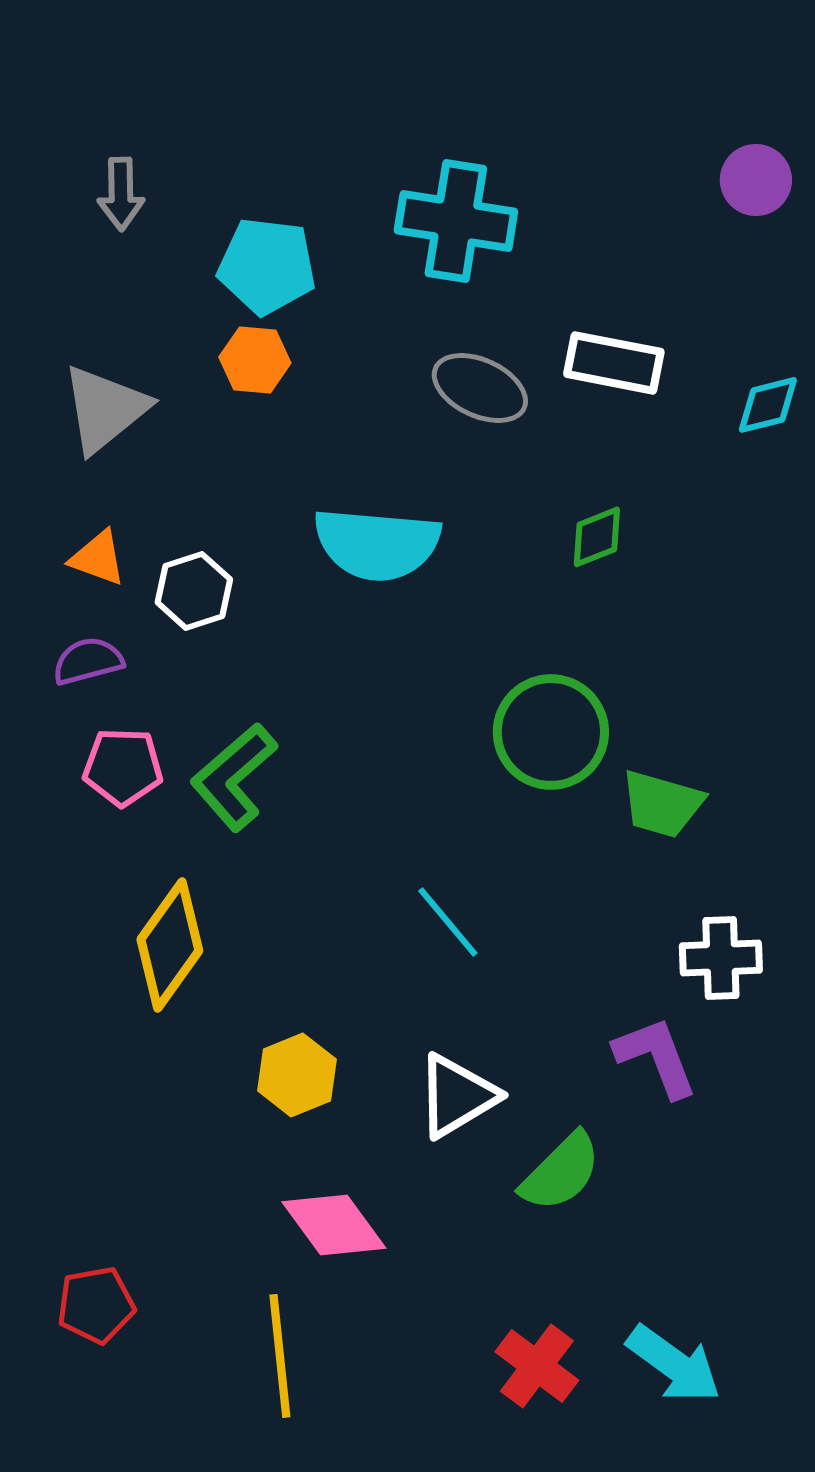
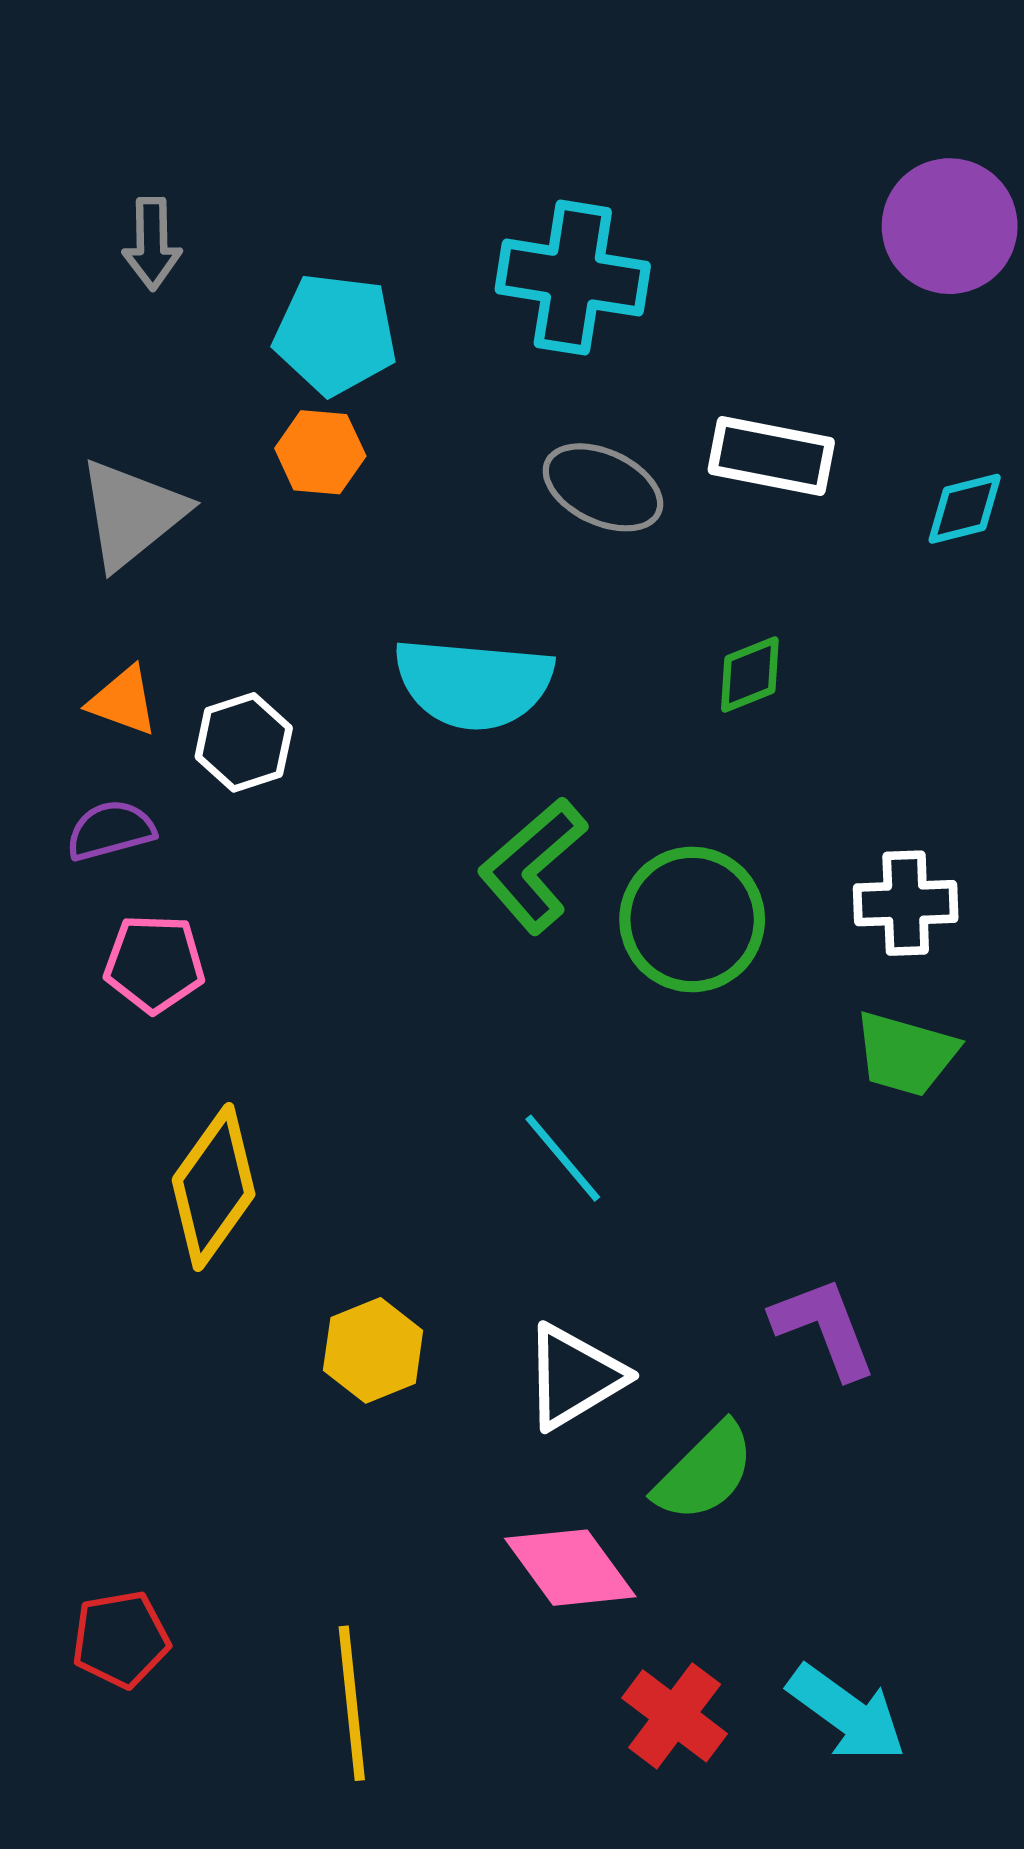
purple circle: (756, 180) -> (950, 226), size x1.5
green L-shape: (234, 777) -> (533, 865), moved
green trapezoid: (662, 804) -> (906, 1054), moved
white cross: (721, 958) -> (906, 903), moved
pink diamond: (334, 1225) -> (570, 1568), moved

